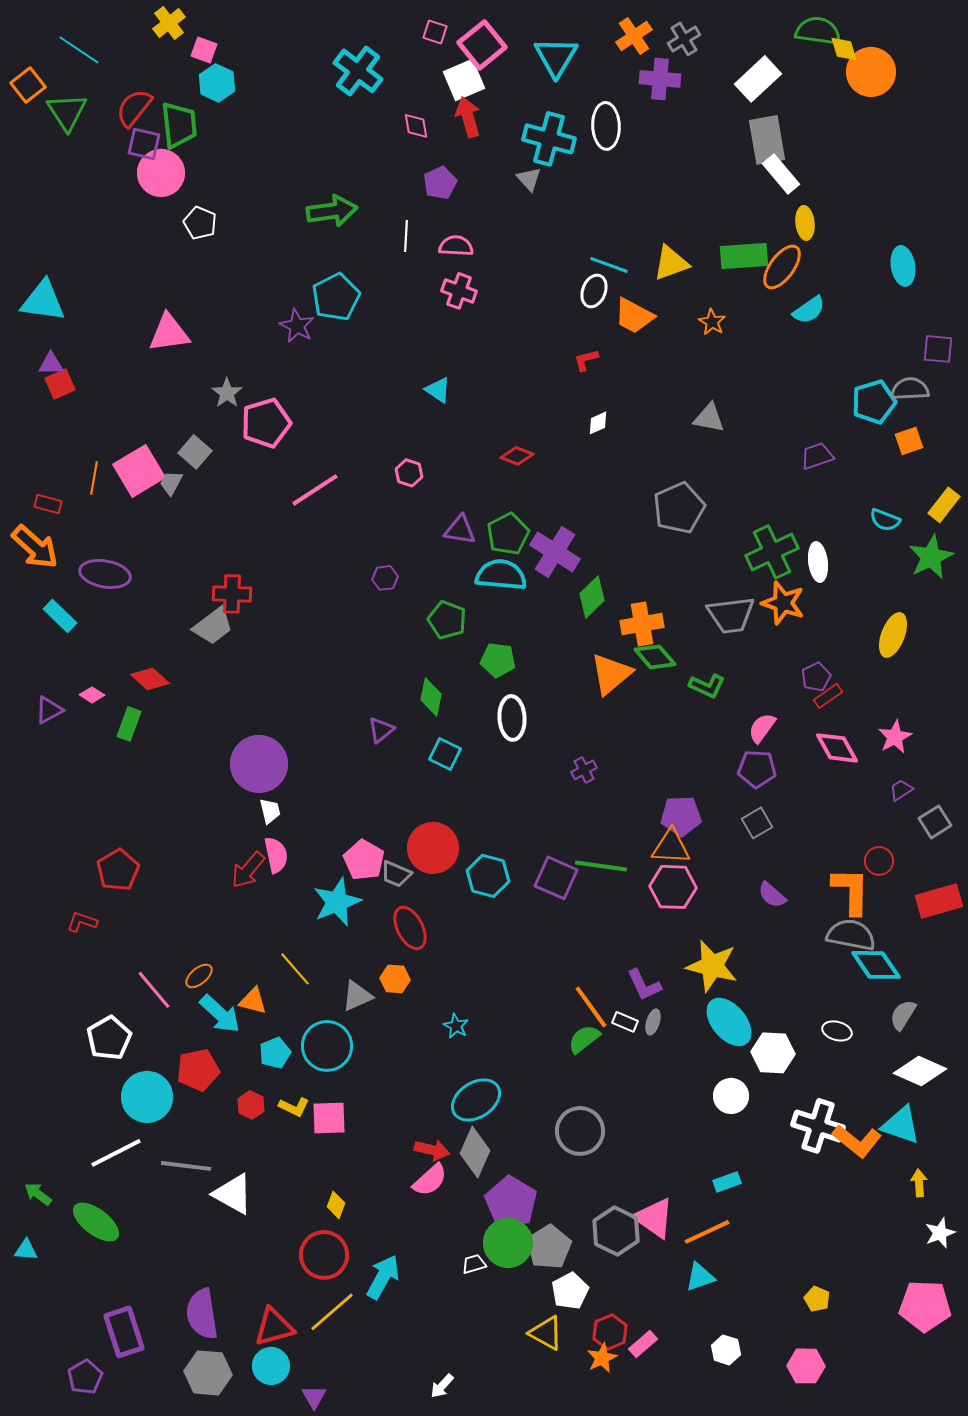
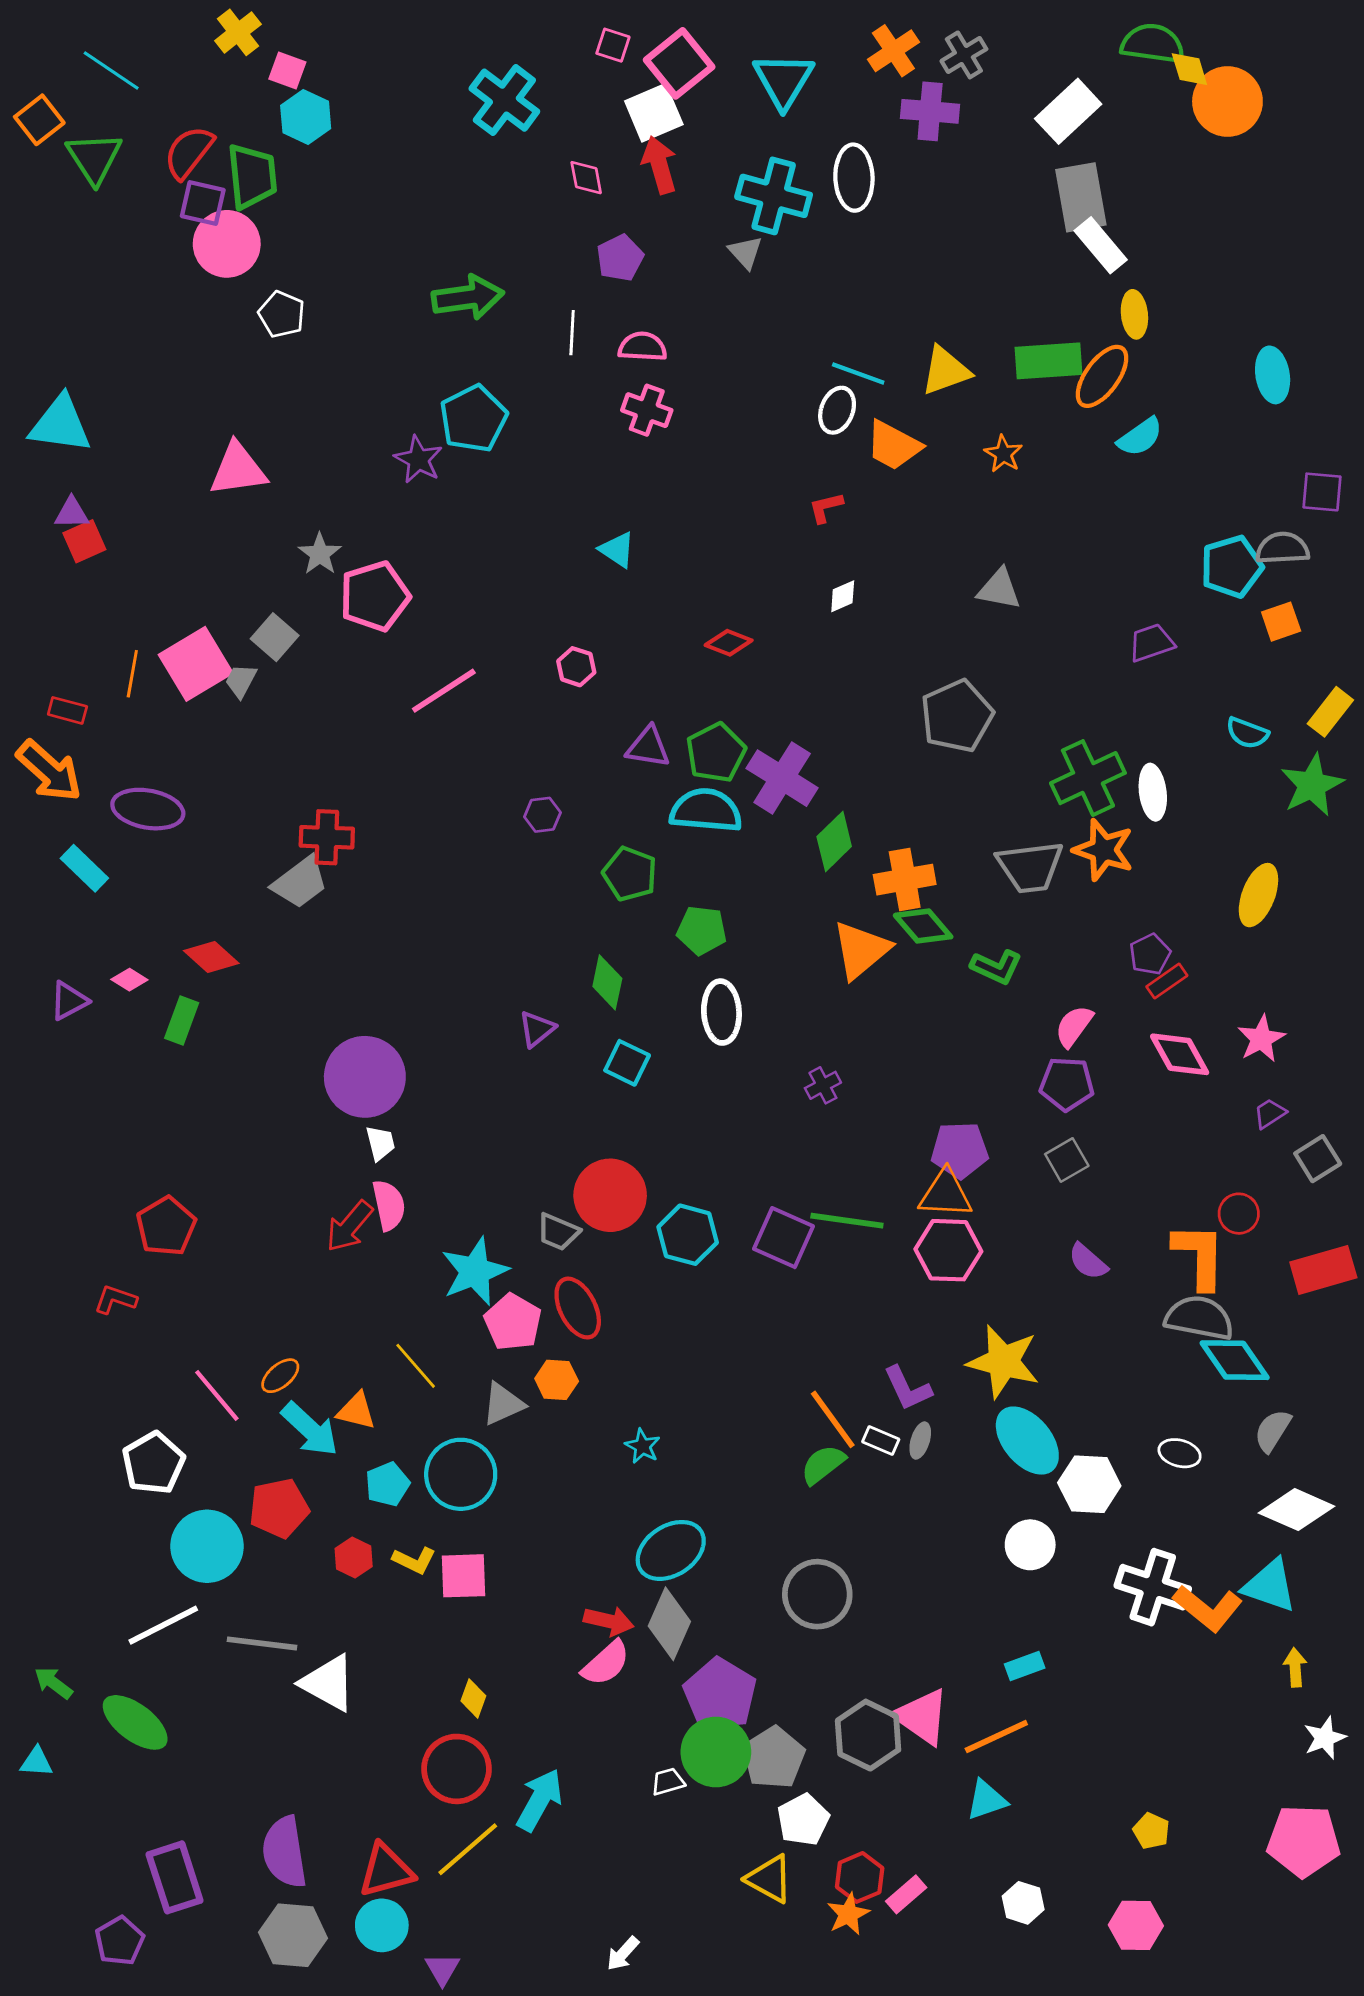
pink pentagon: (364, 860) -> (513, 1322), moved

